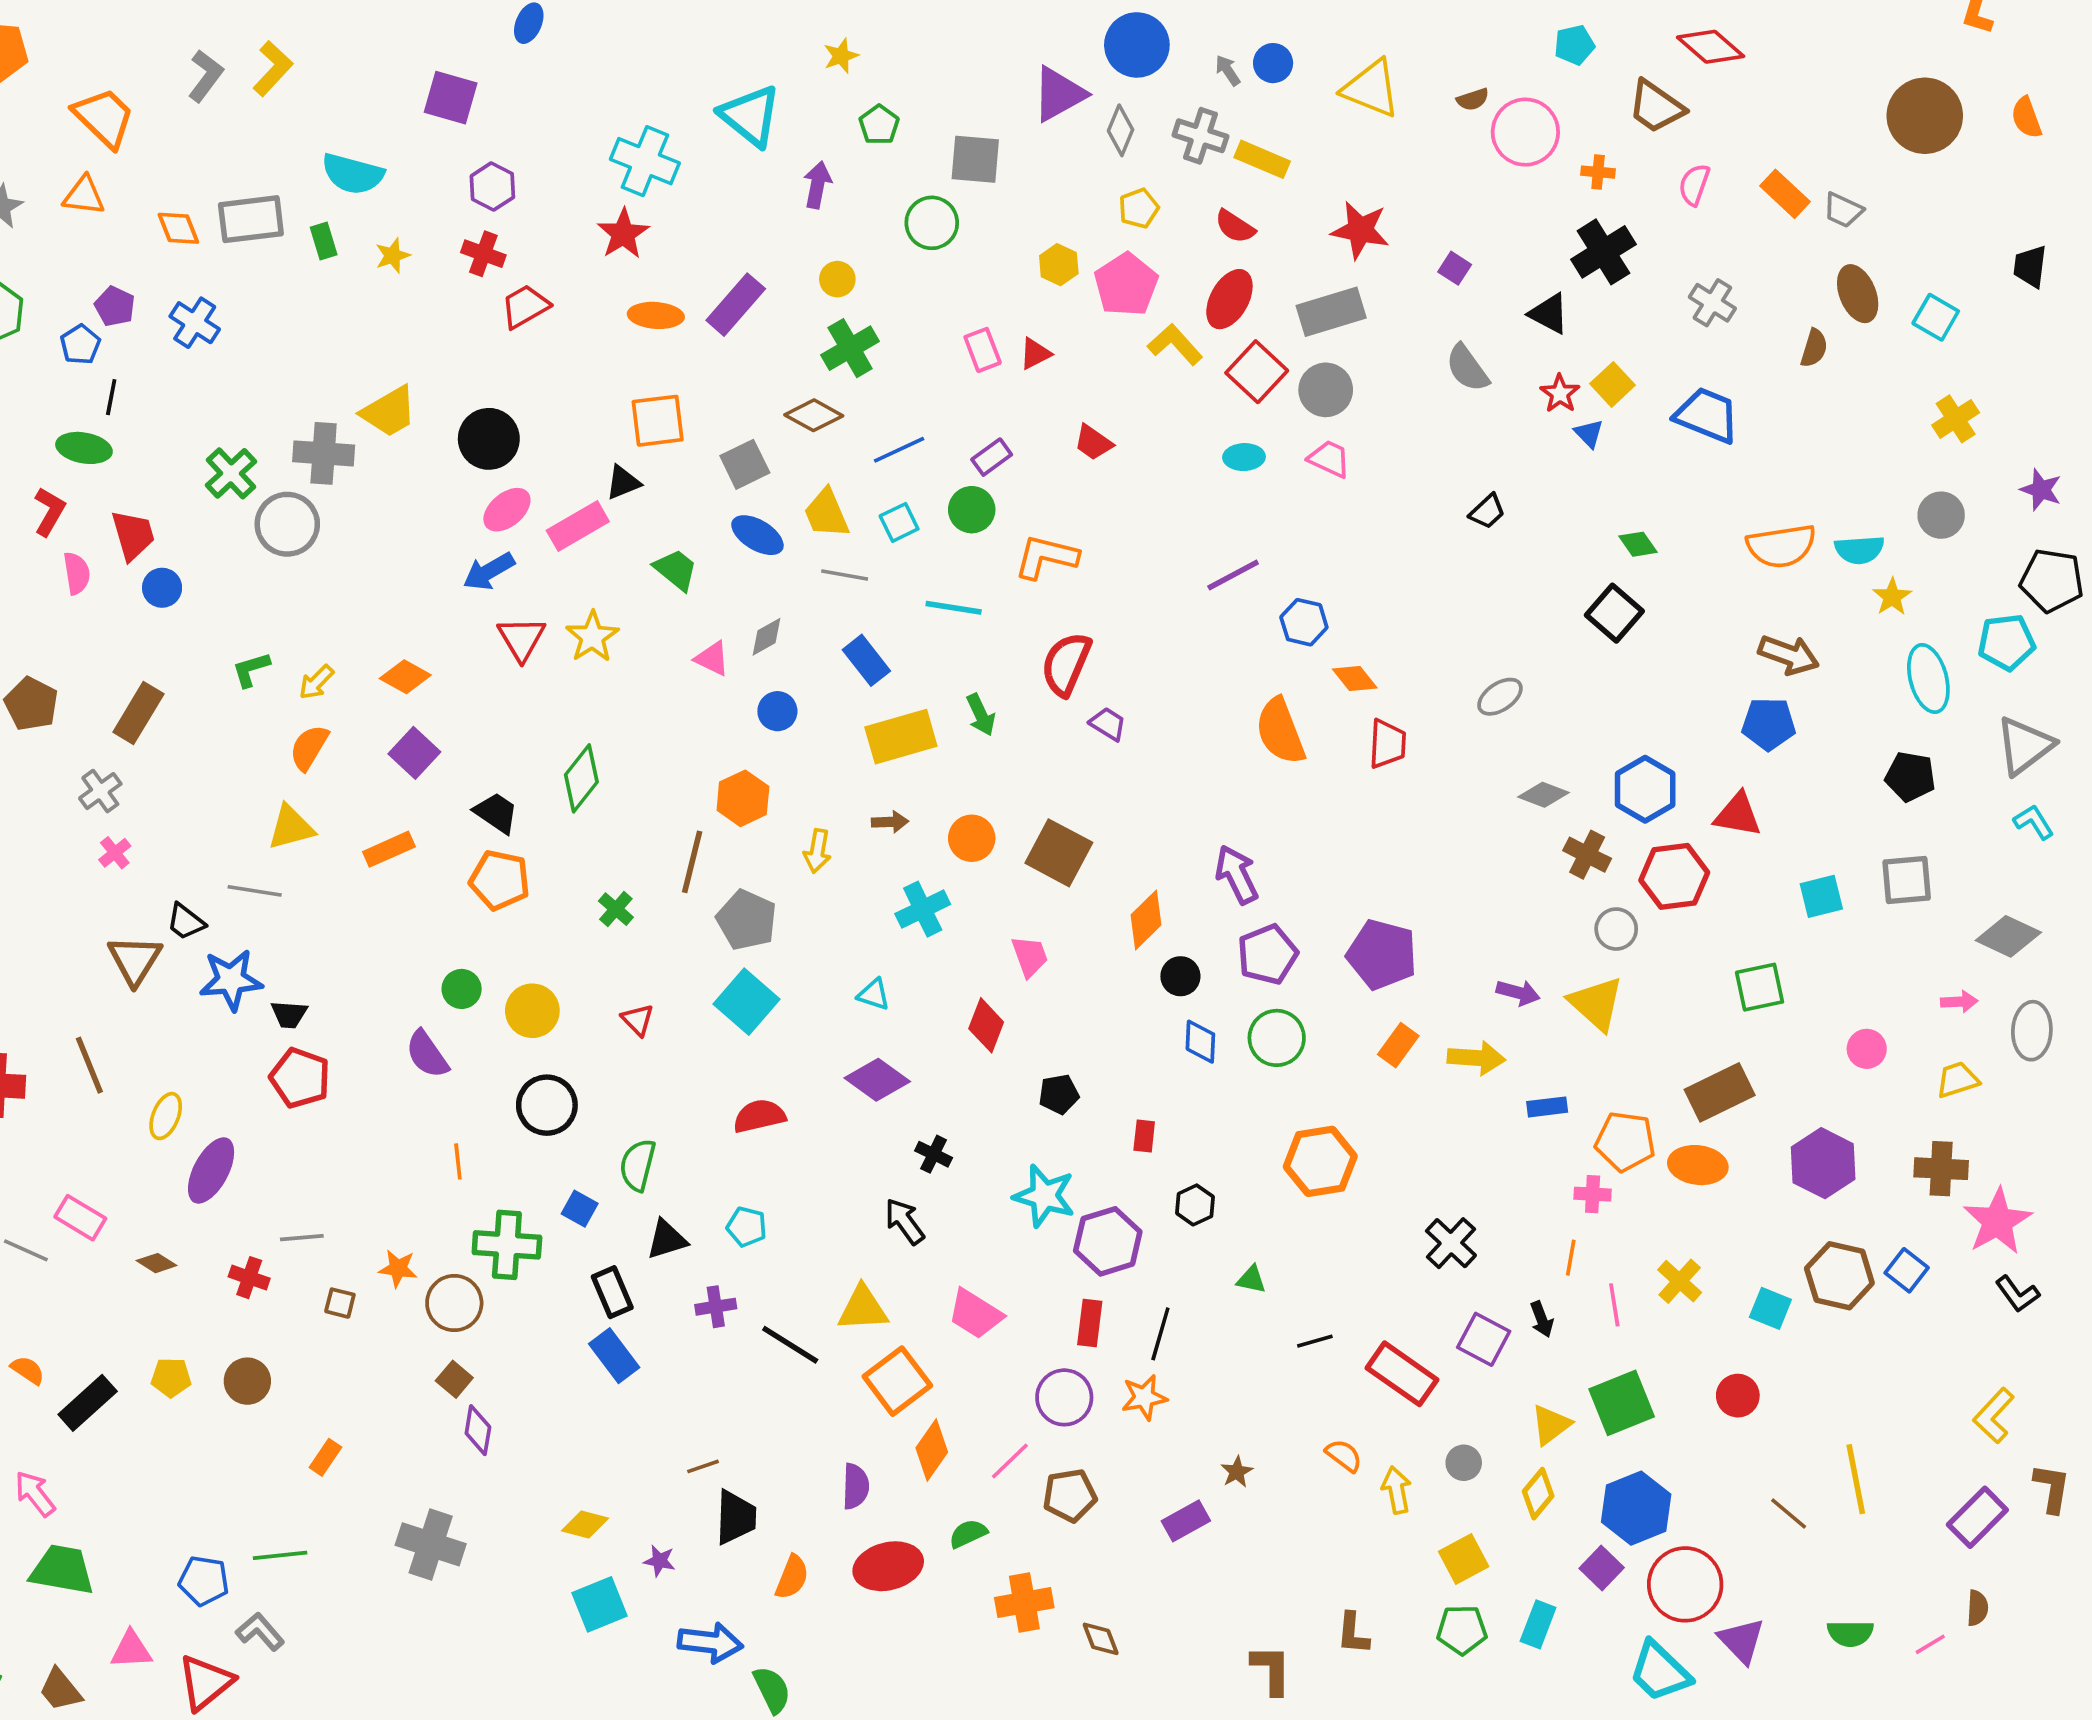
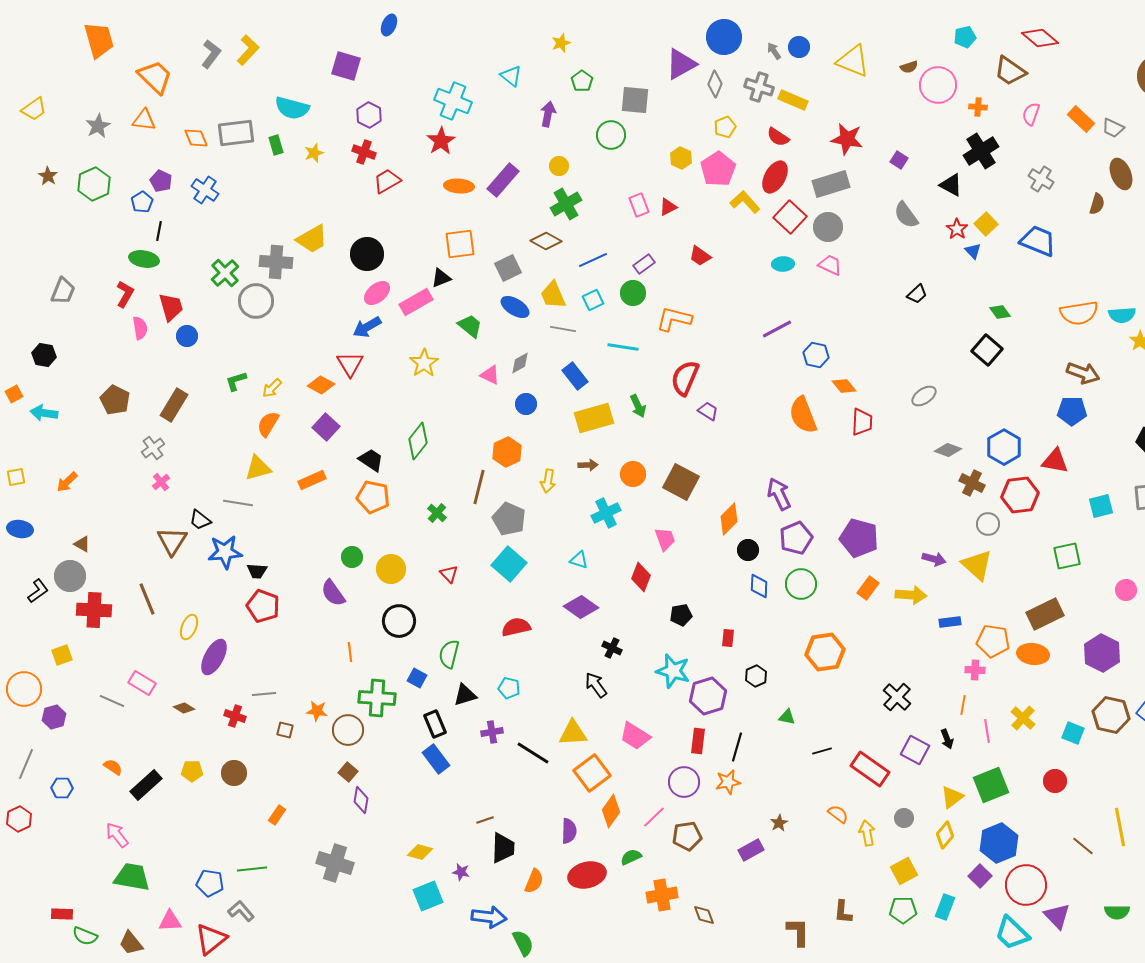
cyan triangle: (750, 116) -> (511, 76), size x0.6
red triangle: (521, 639) -> (350, 364), moved

